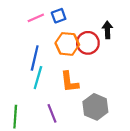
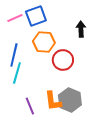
blue square: (59, 16) -> (36, 16), size x1.5
red circle: (88, 43) -> (63, 60), moved
orange L-shape: (69, 82) -> (53, 101), moved

